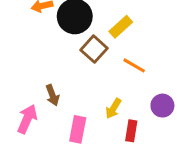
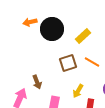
brown square: (94, 49) -> (68, 63), moved, turned 30

